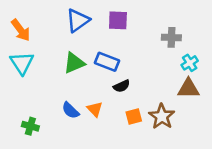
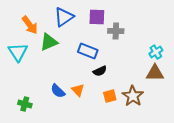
orange arrow: (21, 30) -> (30, 25), moved
gray cross: (171, 37) -> (116, 31), moved
green triangle: (74, 63) -> (49, 42), moved

